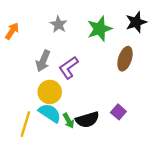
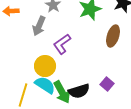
orange arrow: (12, 31) -> (11, 11), turned -126
gray arrow: (43, 61) -> (39, 26), moved
green arrow: (69, 121) -> (62, 92), size x1.6

